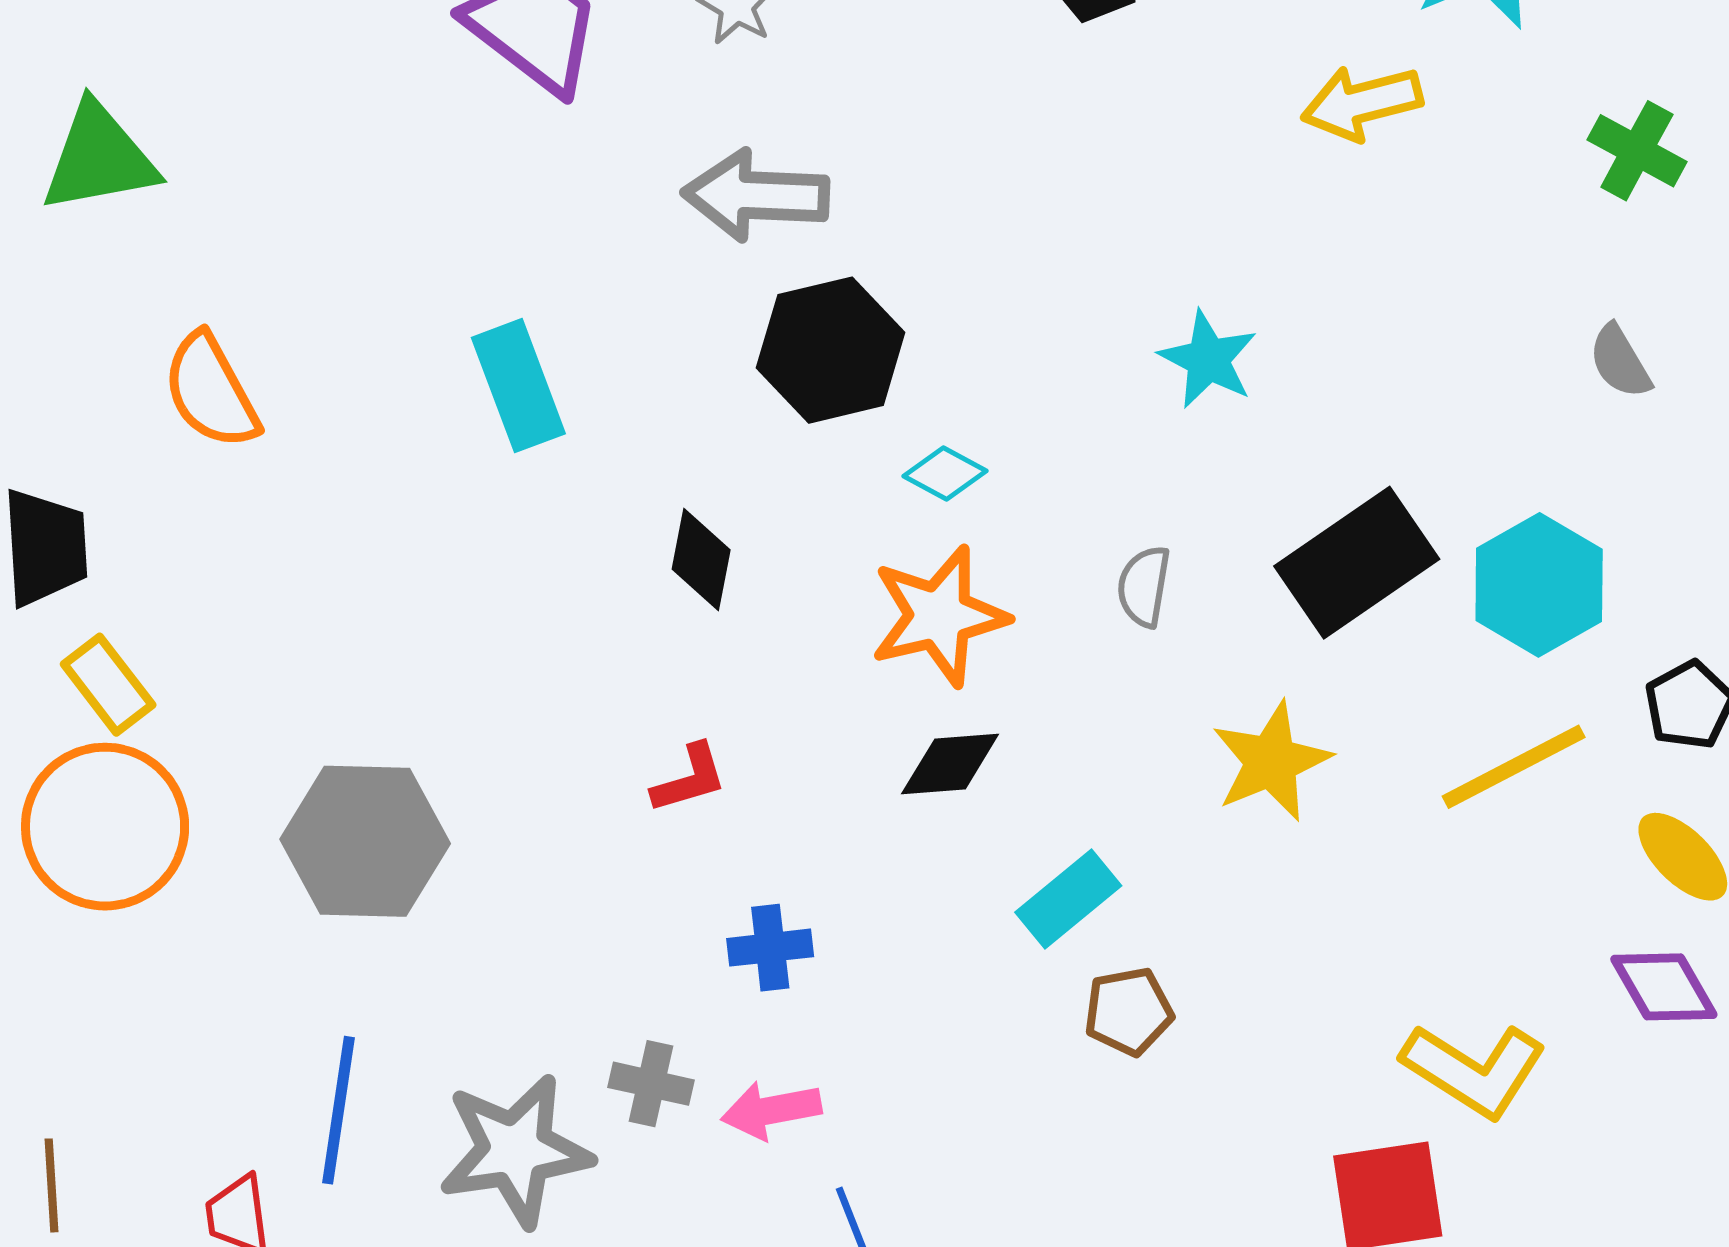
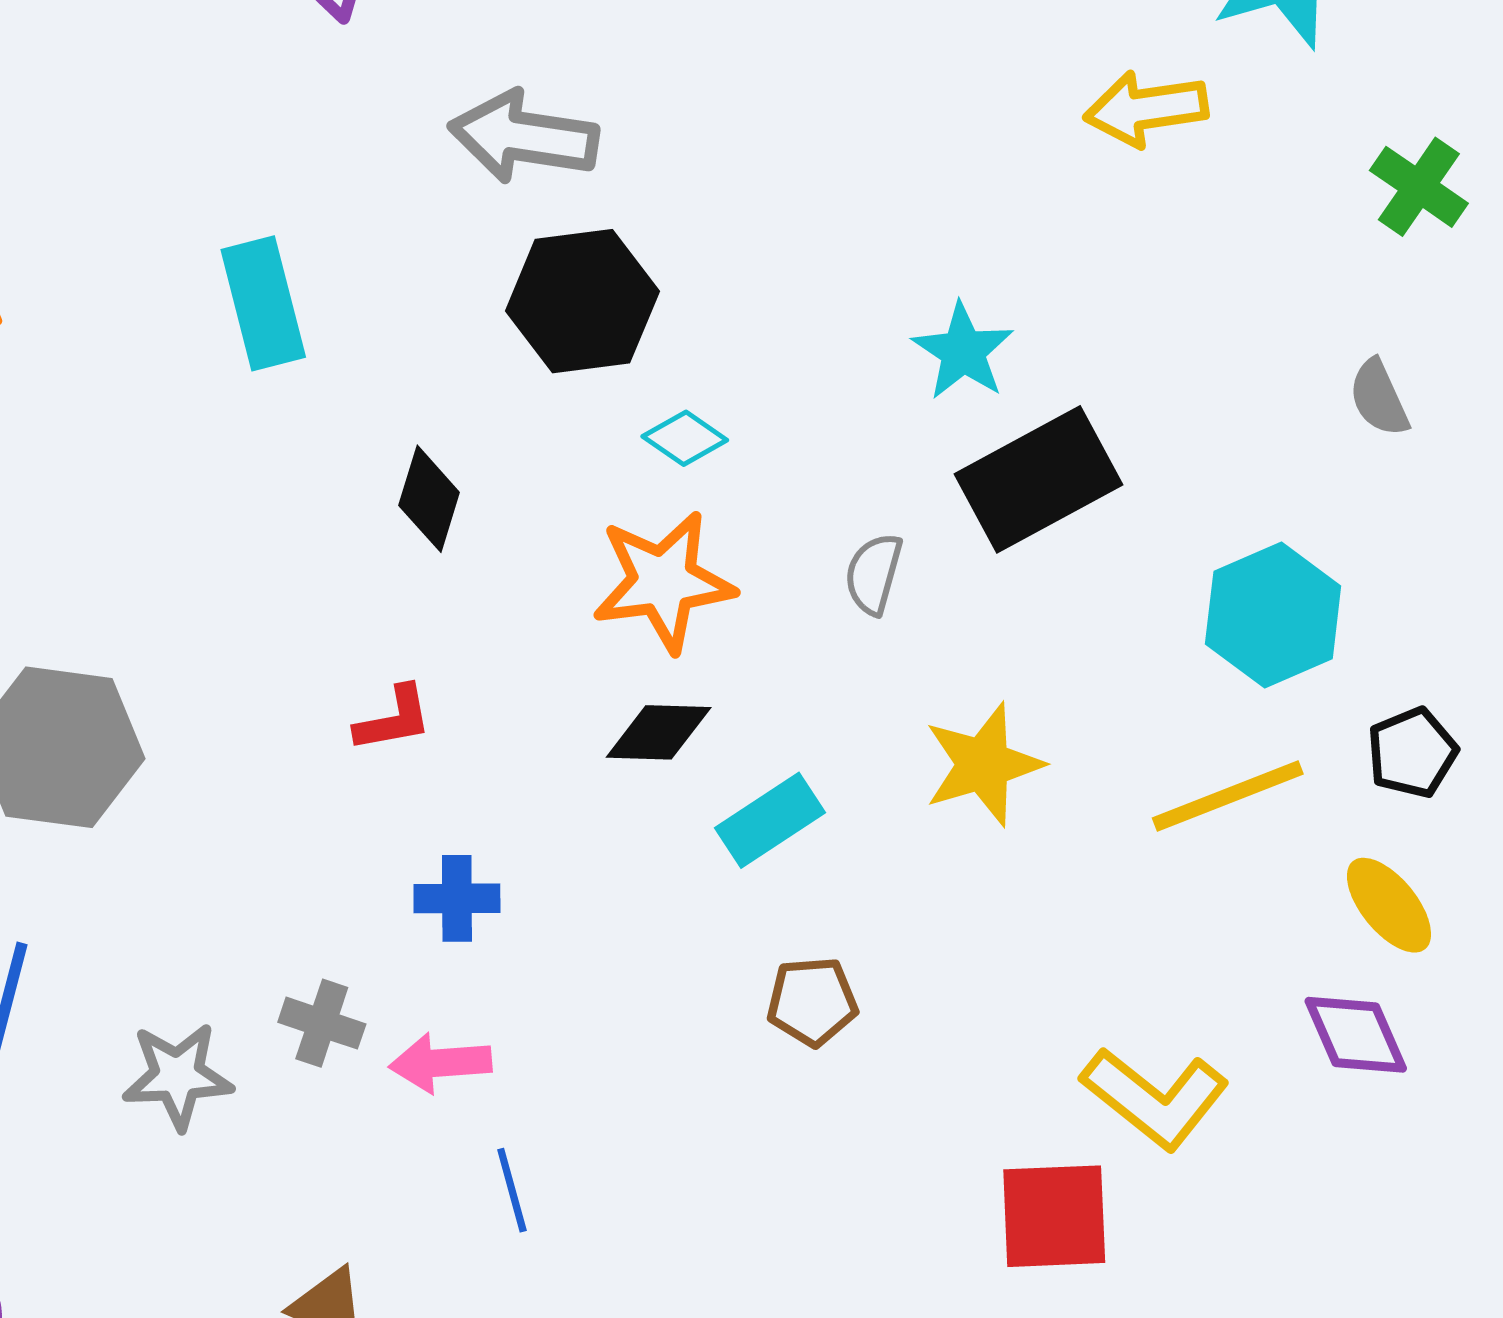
black rectangle: (1357, 563) -> (1039, 479), moved
cyan rectangle: (1068, 899) -> (770, 820), moved
gray star: (515, 1150) -> (178, 1076), size x0.7

